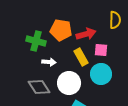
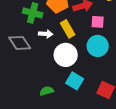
yellow rectangle: (81, 57) -> (68, 29), moved
gray diamond: (39, 87) -> (20, 43), moved

